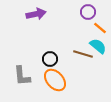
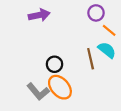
brown line: (83, 54) -> (91, 59), turned 60
gray L-shape: (22, 76) -> (38, 92), moved, turned -35

